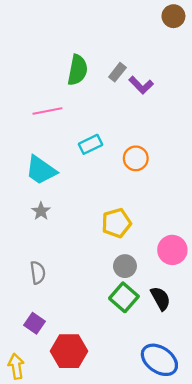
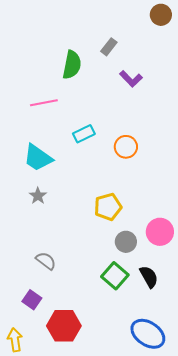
gray rectangle: (117, 72) -> (109, 47), moved
gray circle: (125, 266) -> (126, 242), moved
gray semicircle: (38, 273) -> (46, 261), moved, turned -45

